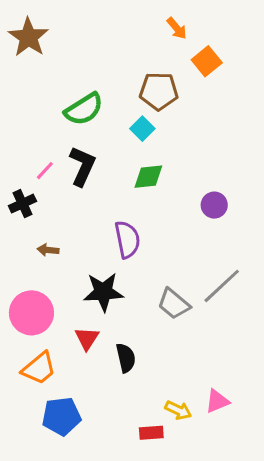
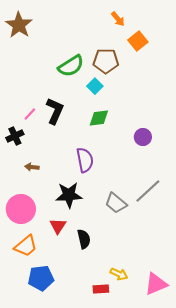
green semicircle: (84, 109) -> (71, 66), moved
pink triangle: (217, 401) -> (156, 284), moved, size x1.4

